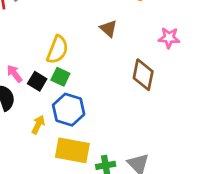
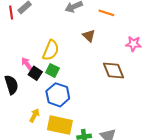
pink arrow: (14, 74) -> (27, 64), moved
brown diamond: (143, 75) -> (114, 70), turned -35
yellow arrow: (38, 125) -> (34, 115), moved

